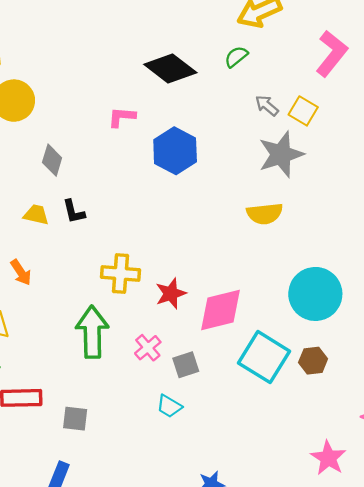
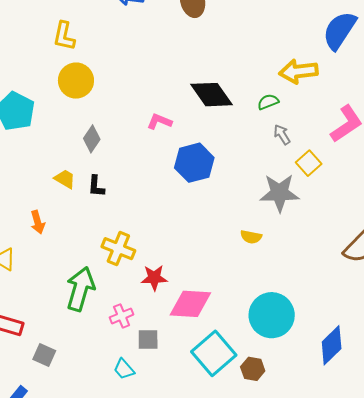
gray arrow: (267, 106) -> (282, 135), moved
yellow semicircle: (265, 214) -> (251, 237), size x0.7

